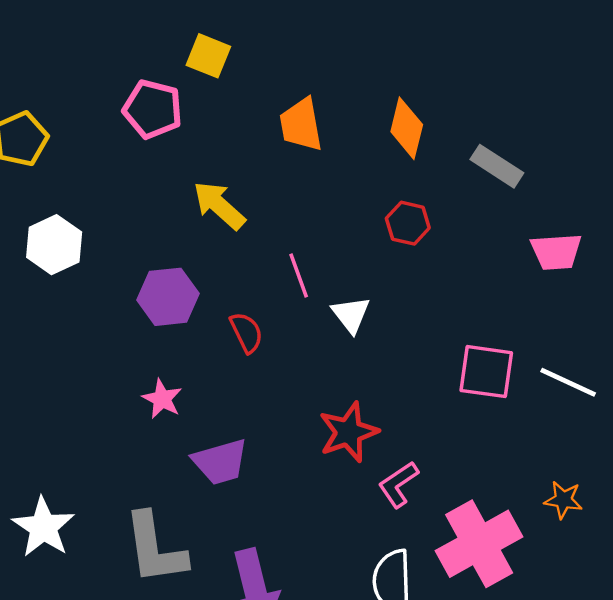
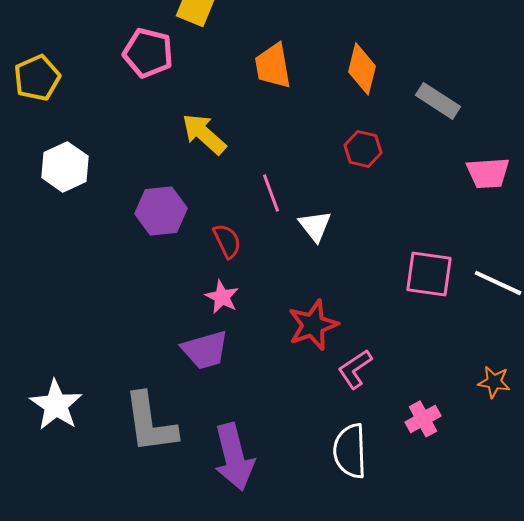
pink star: (162, 399) -> (222, 297), moved
pink cross: (479, 544) -> (423, 419), size x0.5

